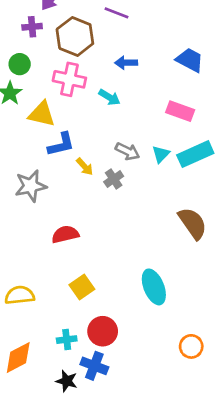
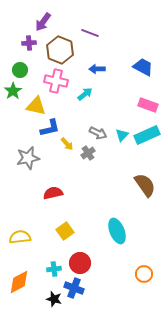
cyan arrow: (110, 97) -> (85, 94), turned -70
pink rectangle: (180, 111) -> (148, 105), moved

